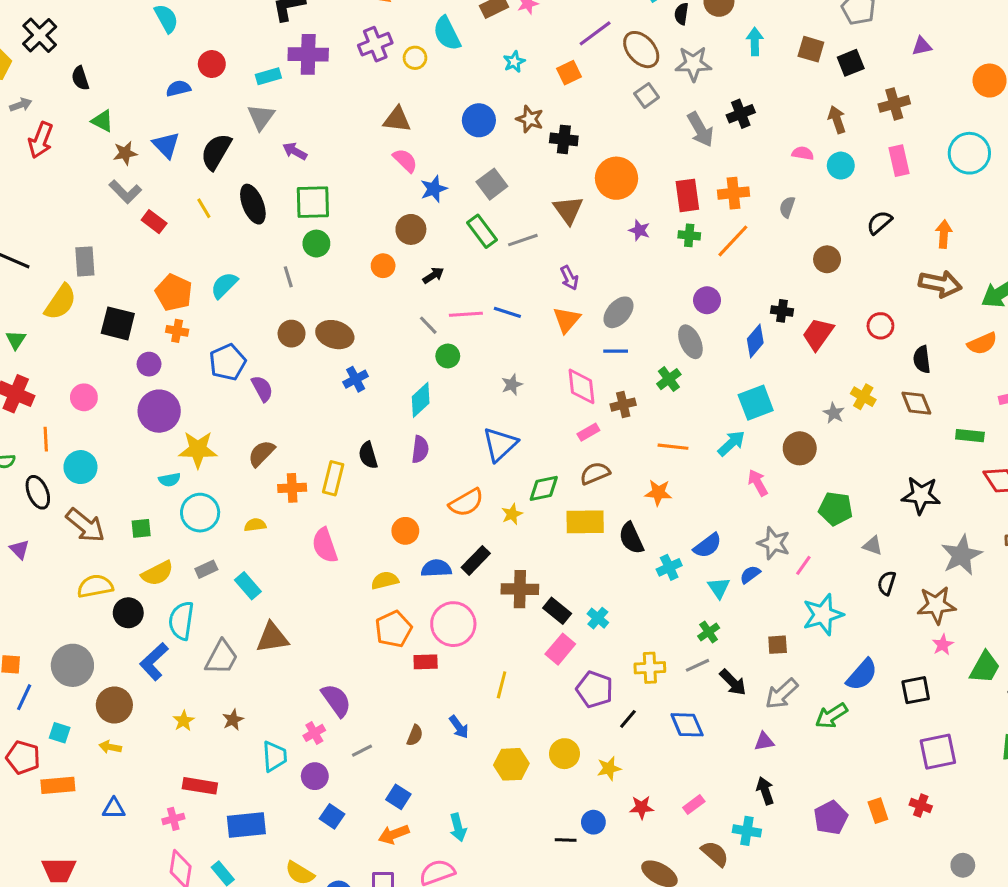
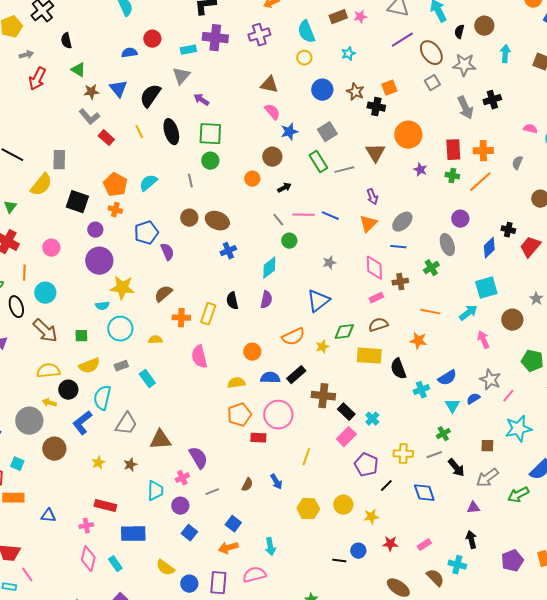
yellow circle: (415, 58) -> (304, 58), moved
orange square: (569, 73) -> (389, 88), moved
brown triangle: (272, 638) -> (160, 440), moved
yellow arrow: (110, 747) -> (49, 403), moved

